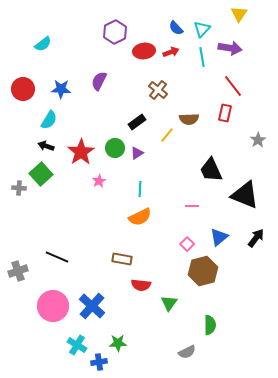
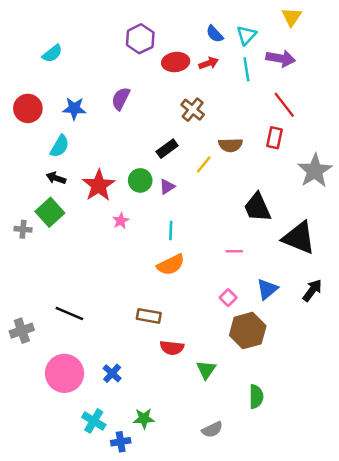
gray star: (258, 140) -> (315, 171), size x1.8
blue cross: (92, 306) -> (112, 373), size x0.6
gray semicircle: (187, 352) -> (212, 430), moved

